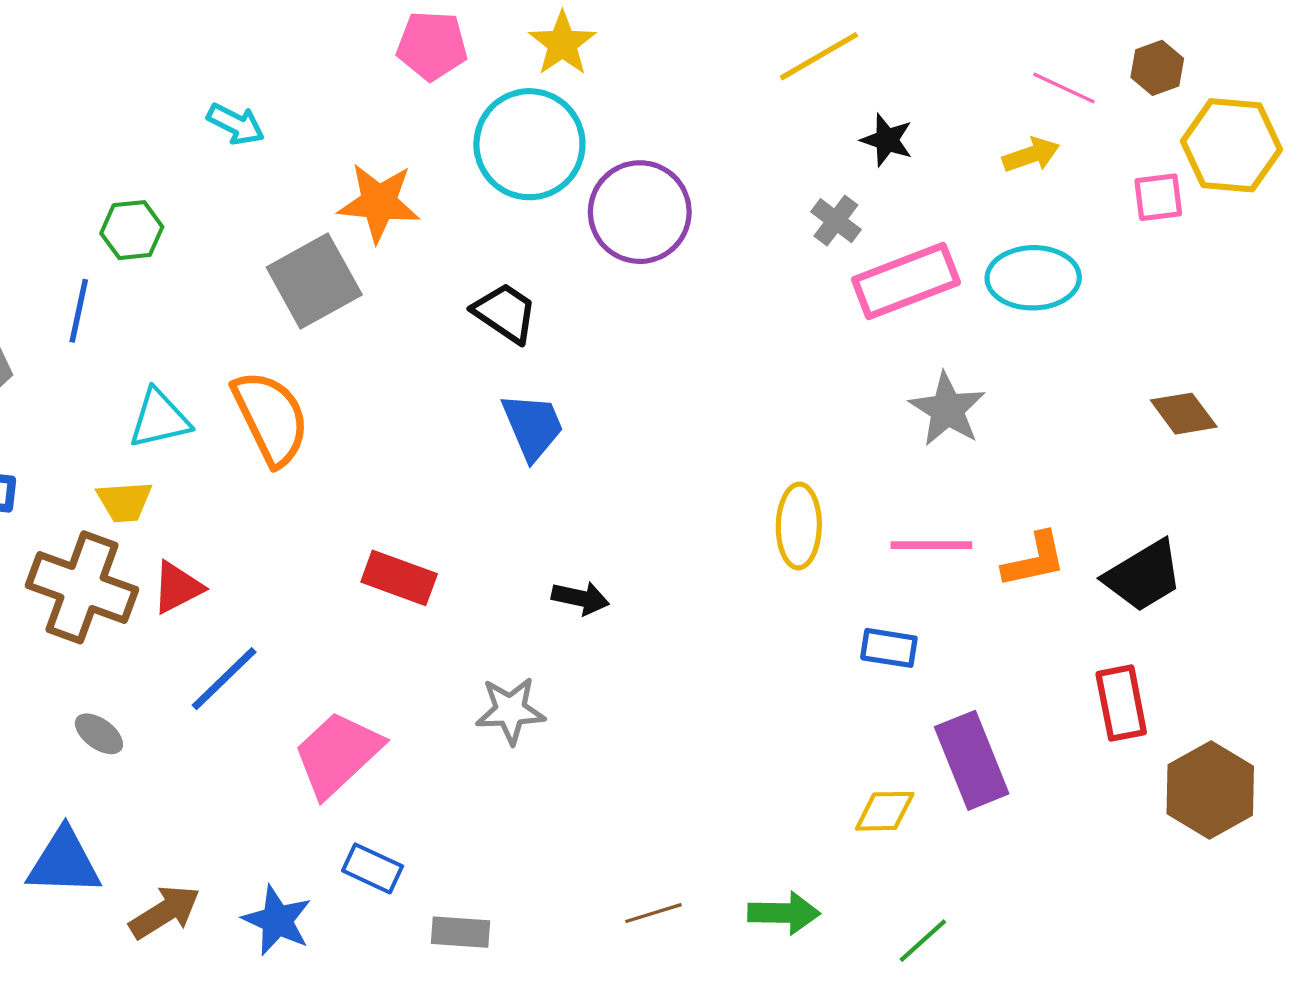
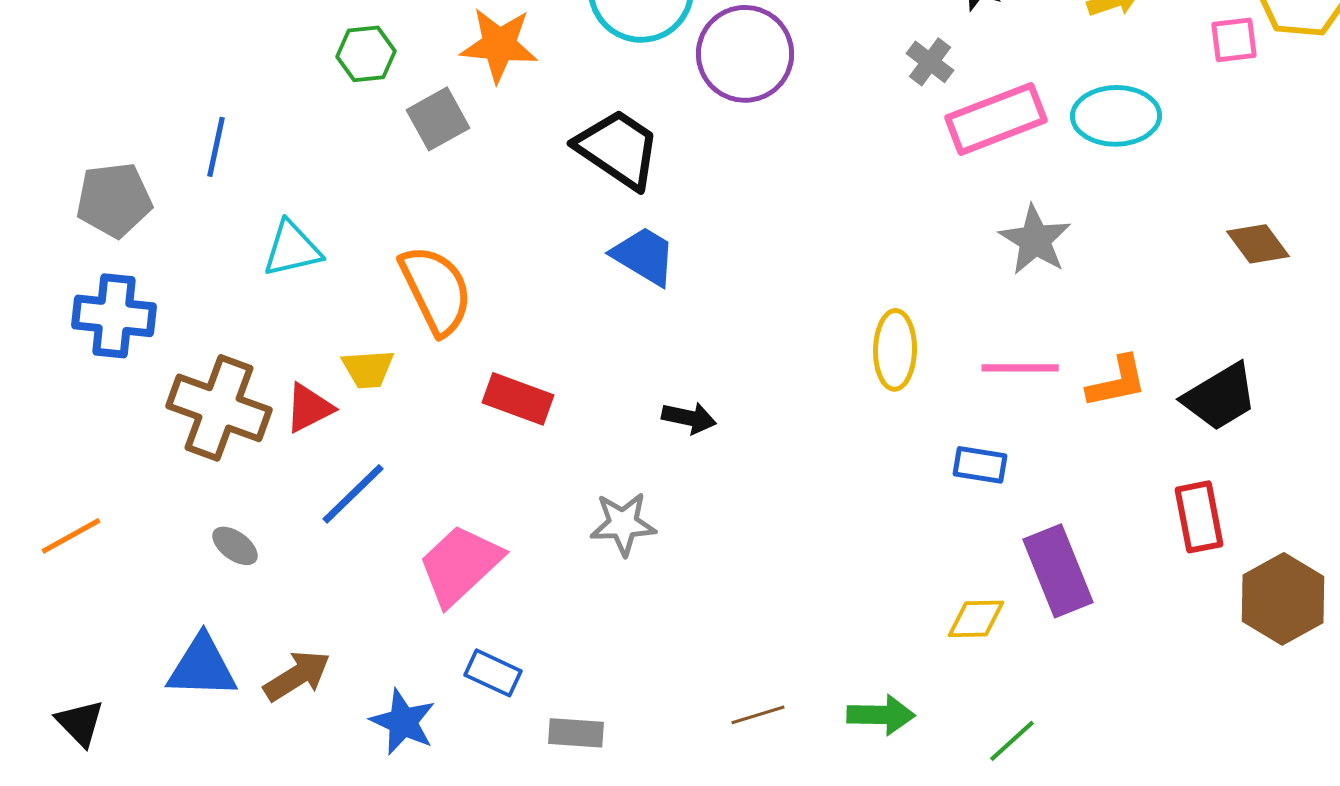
green hexagon: (132, 230) -> (366, 54), moved
gray square: (314, 281) -> (438, 119), size x0.7
black trapezoid: (505, 313) -> (618, 149), size x1.4
orange semicircle: (271, 418) -> (436, 290), moved
blue trapezoid: (533, 426) -> (644, 256), turned -36
yellow trapezoid: (124, 502) -> (368, 369), moved
brown arrow: (165, 912) -> (297, 676), moved

